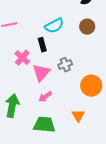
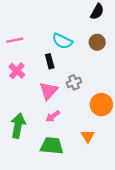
cyan semicircle: (54, 26) -> (62, 41), turned 54
pink cross: (22, 58) -> (17, 71), moved

